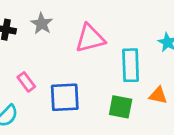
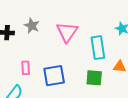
pink triangle: (90, 38) -> (67, 32), turned -35
pink rectangle: (26, 82) -> (26, 68), turned 40

